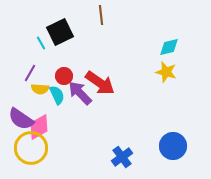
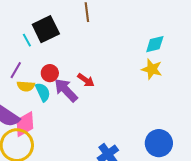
red arrow: (100, 83) -> (86, 80), size x0.6

